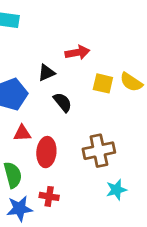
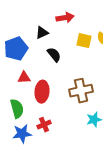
red cross: (49, 196) -> (44, 125), turned -32

